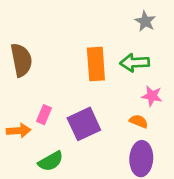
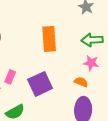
green arrow: (135, 63) -> (92, 40), moved

